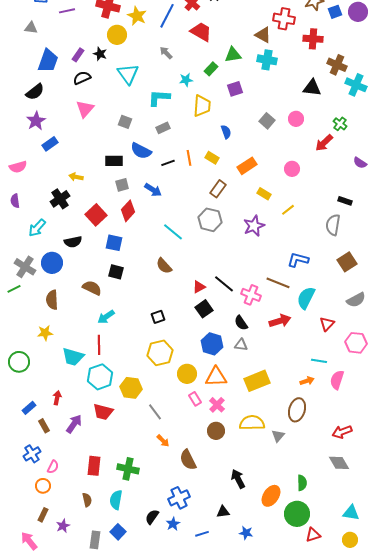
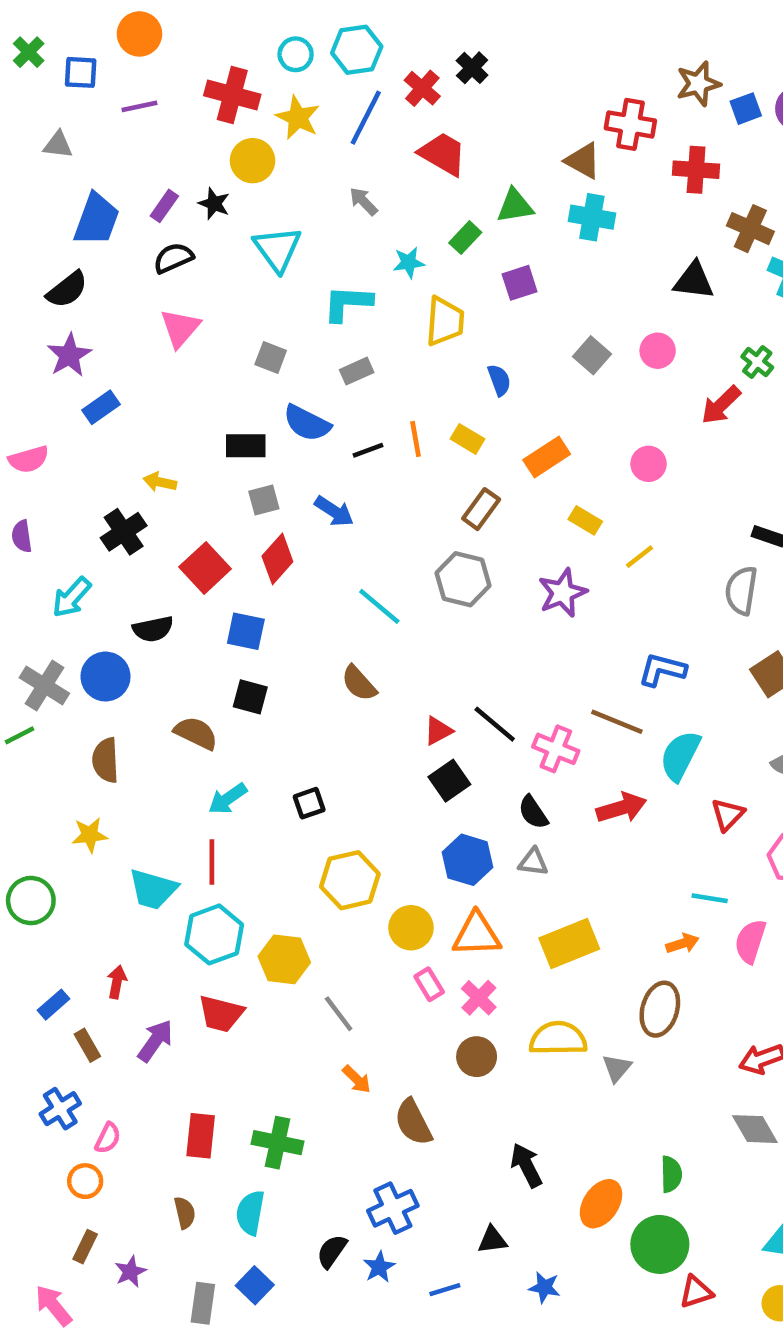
black square: (158, 317) -> (309, 803), moved

